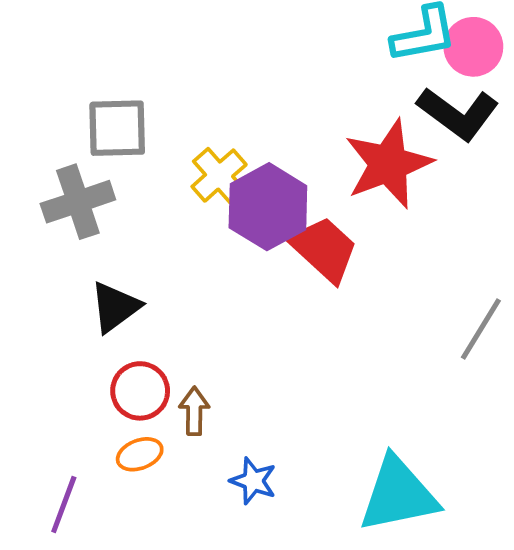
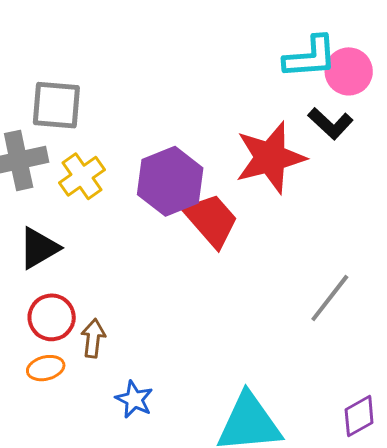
black L-shape: (458, 114) -> (330, 123), size x0.7
yellow cross: (219, 176) -> (82, 176), moved

